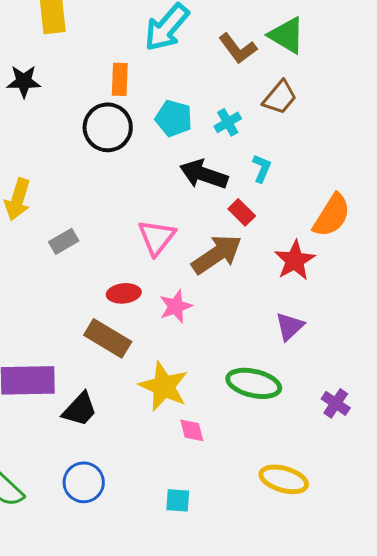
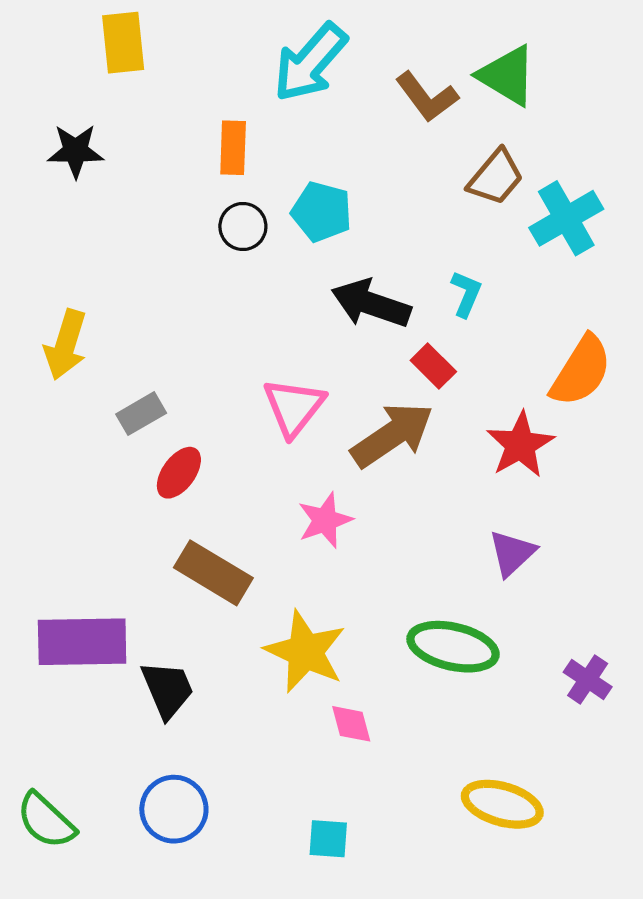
cyan cross: (228, 122) -> (566, 218), moved, size x1.6
black circle: (108, 127) -> (243, 226), moved, size x0.6
red ellipse: (124, 293) -> (179, 473), moved, turned -48
black trapezoid: (80, 409) -> (167, 689), turned -66

